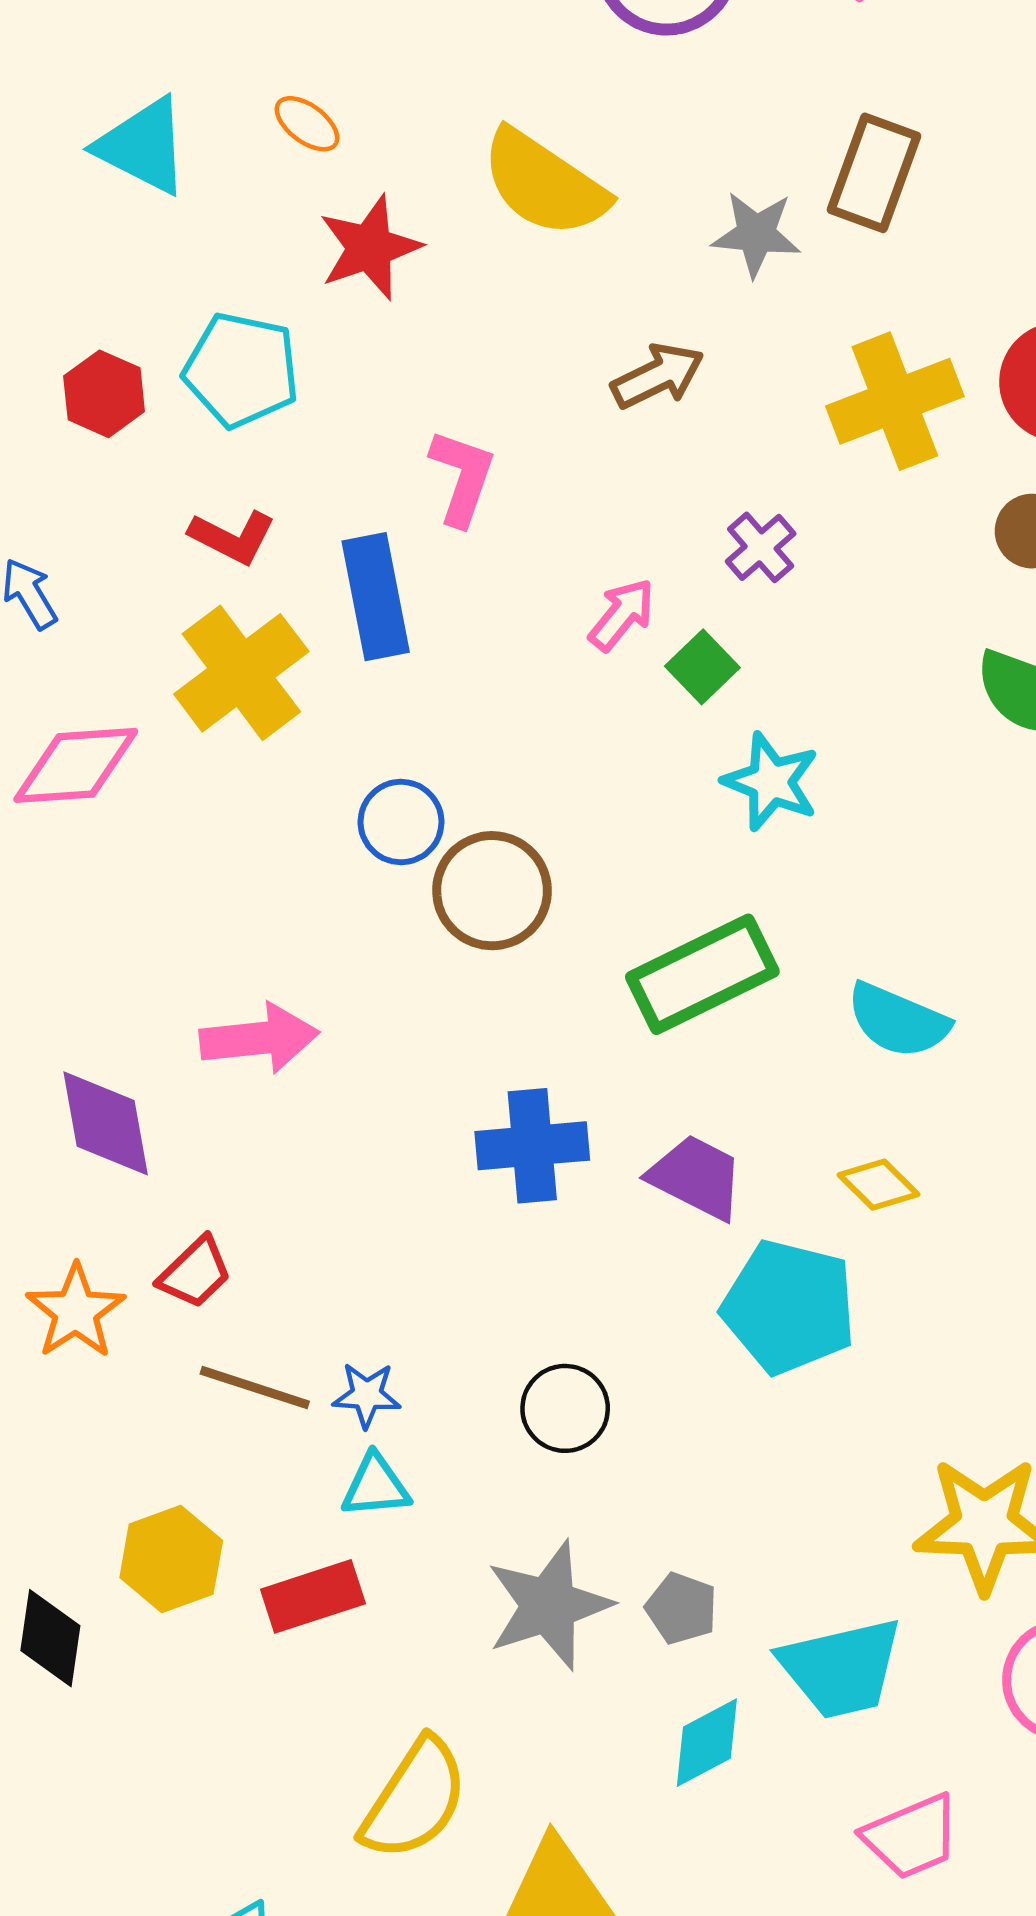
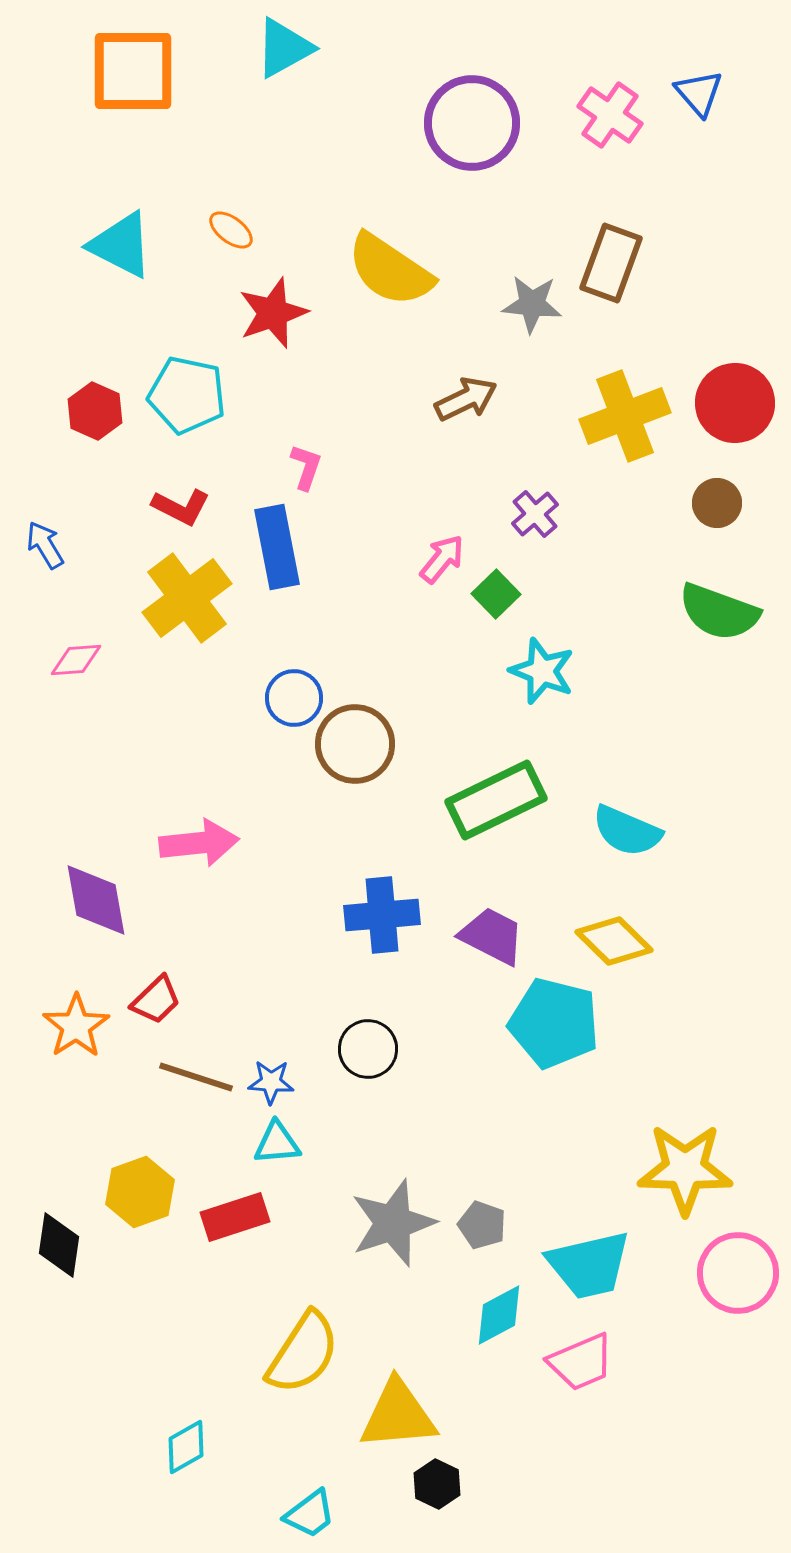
pink L-shape: (462, 477) -> (306, 467), moved, size x0.7
pink diamond: (76, 765) -> (76, 660), size x0.6
yellow diamond: (878, 1185) -> (614, 941), size x1.4
black circle: (565, 1408) -> (368, 1049), moved
pink trapezoid: (911, 1837) -> (581, 1362), moved

